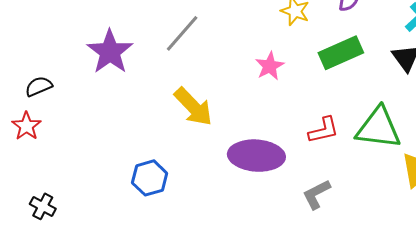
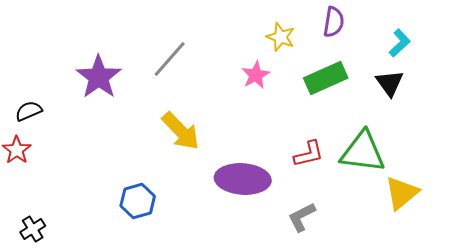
pink star: (270, 66) -> (256, 75), moved
black cross: (43, 206) -> (33, 229), turned 30

